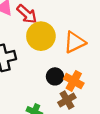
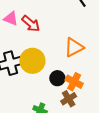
yellow circle: (41, 36) -> (32, 61), moved

